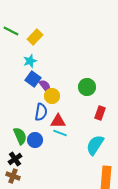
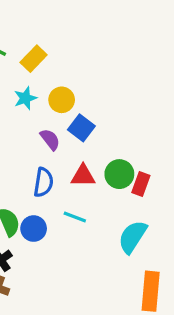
blue square: (33, 79) -> (81, 128), moved
green circle: (87, 87) -> (119, 174), moved
yellow circle: (52, 96) -> (62, 100), moved
red triangle: (58, 121) -> (83, 176), moved

